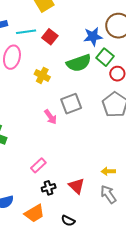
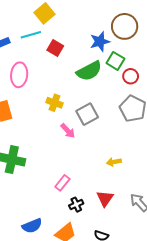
cyan line: (26, 32) -> (31, 35), moved
yellow cross: (42, 75) -> (54, 103), moved
yellow arrow: (108, 171) -> (114, 162), moved
red triangle: (77, 186) -> (105, 199), turned 30

